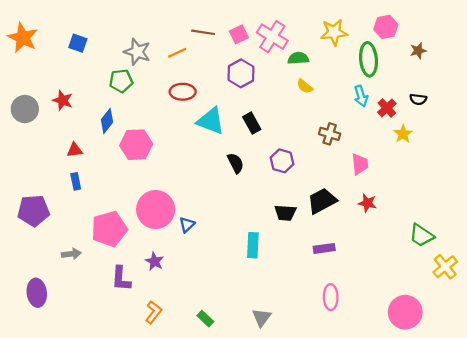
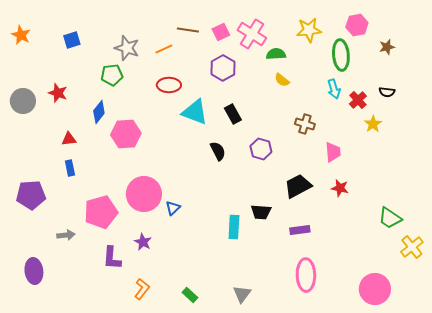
orange star: (23, 38) -> (21, 35), size x0.7
blue square: (78, 43) -> (72, 40), turned -36
black trapezoid: (285, 213) -> (261, 212), moved
pink ellipse: (331, 297) -> (306, 275), size x1.4

